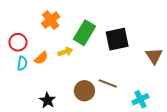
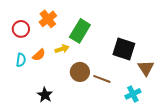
black square: (117, 39) -> (124, 49), moved, turned 30
red circle: (18, 42) -> (21, 29), moved
brown triangle: (154, 56) -> (146, 68), moved
brown circle: (84, 91) -> (80, 72), moved

